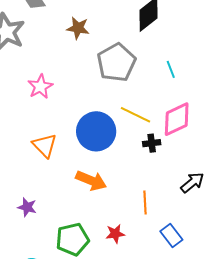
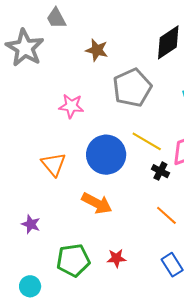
pink star: (40, 87) -> (71, 106), moved, turned 30
black cross: (152, 143) -> (160, 171), turned 30
orange line: (145, 202) -> (166, 215), moved, turned -50

